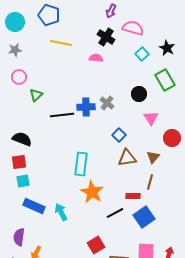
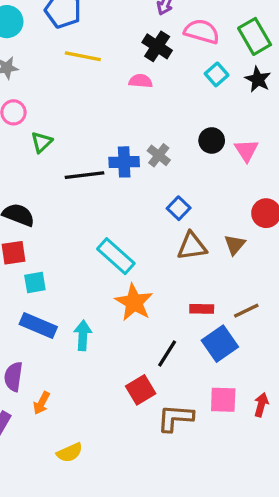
black star: (167, 48) -> (258, 79), moved
green rectangle: (165, 80) -> (255, 36), moved
pink triangle: (151, 118) -> (246, 150), moved
cyan rectangle: (81, 164) -> (116, 256), turned -55
cyan square: (23, 181) -> (35, 283), moved
brown line: (150, 182) -> (246, 311), moved, turned 49
cyan arrow: (61, 212) -> (83, 335), turned 30
black line: (115, 213) -> (167, 354), moved, turned -30

